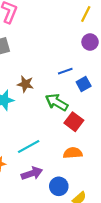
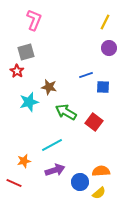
blue square: (84, 84) -> (103, 87), turned 32
green arrow: (57, 102) -> (66, 112), moved
orange semicircle: (73, 153) -> (101, 171), moved

